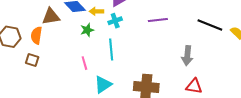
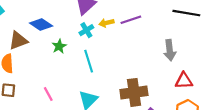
yellow arrow: (96, 11) -> (106, 23), moved
pink line: (84, 63) -> (48, 94), moved

